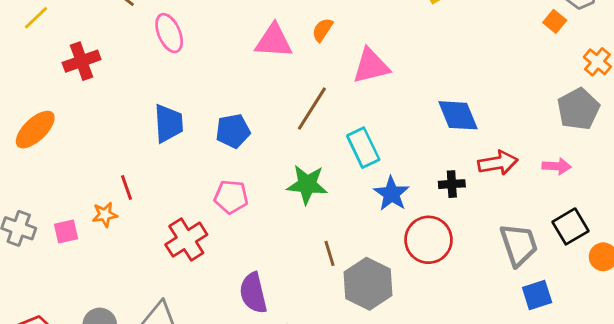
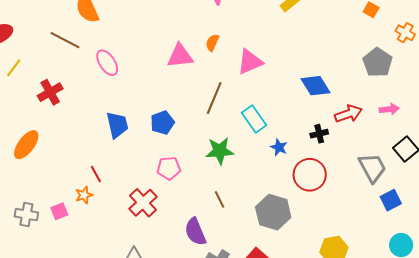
gray pentagon: (578, 109) -> (378, 62), moved
blue star: (392, 194) -> (279, 147), size x0.7
brown line: (330, 253) -> (219, 199), moved

